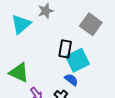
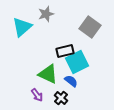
black rectangle: (65, 49) -> (65, 51), turned 66
green triangle: (19, 72) -> (48, 74), moved

